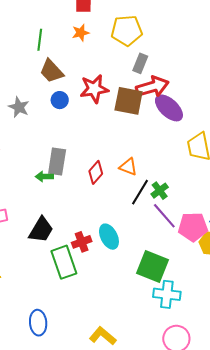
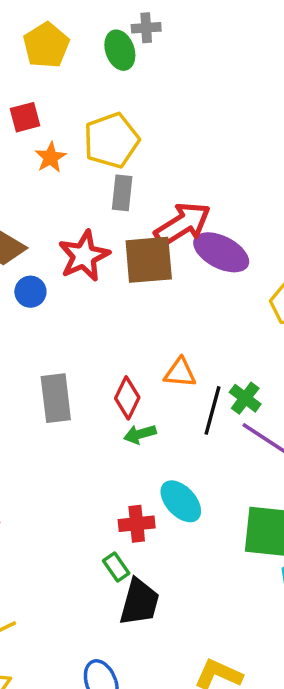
orange star: (81, 33) -> (51, 157), moved
gray rectangle: (140, 63) -> (122, 193), moved
green arrow: (44, 177) -> (140, 434), moved
black trapezoid: (41, 230) -> (139, 602), moved
red cross: (82, 242) -> (137, 524), turned 30
green rectangle: (64, 262) -> (116, 567), size x0.5

